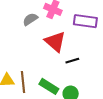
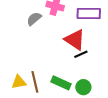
red triangle: (55, 42) -> (75, 40), moved

